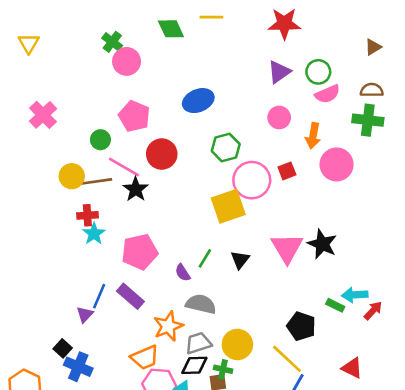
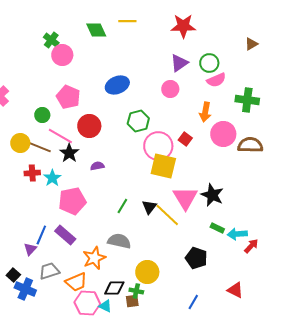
brown semicircle: (372, 90) -> (250, 145), moved, size x1.4
pink circle: (279, 118) -> (170, 89), moved
red square: (287, 171) -> (185, 139), turned -32
brown line: (97, 181) -> (39, 147), turned 30
yellow square: (228, 206) -> (163, 166), moved, turned 32
cyan star: (94, 234) -> (52, 178), moved
purple semicircle: (183, 273) -> (97, 166), moved, turned 112
green rectangle: (335, 305) -> (217, 228), moved
gray trapezoid: (198, 343) -> (49, 271), moved
yellow line: (287, 359) -> (167, 215), moved

